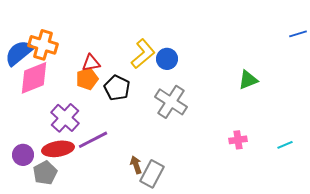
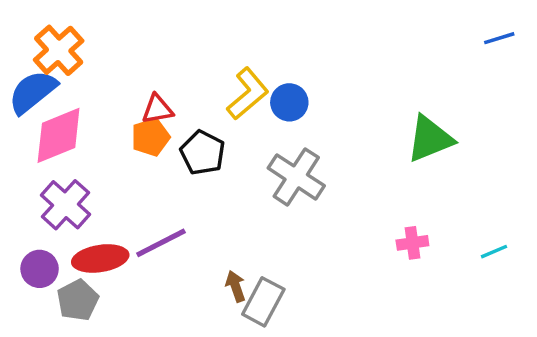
blue line: (298, 34) -> (499, 38), moved
orange cross: (43, 45) -> (59, 50), moved, turned 32
green triangle: (248, 80) -> (430, 139), size x1.4
purple cross: (65, 118) -> (66, 205), moved

